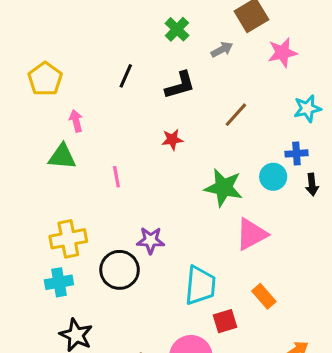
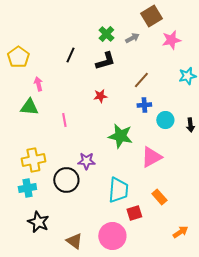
green cross: (177, 29) -> (106, 34), moved
blue cross: (296, 153) -> (144, 105), moved
green star: (224, 188) -> (120, 136), moved

